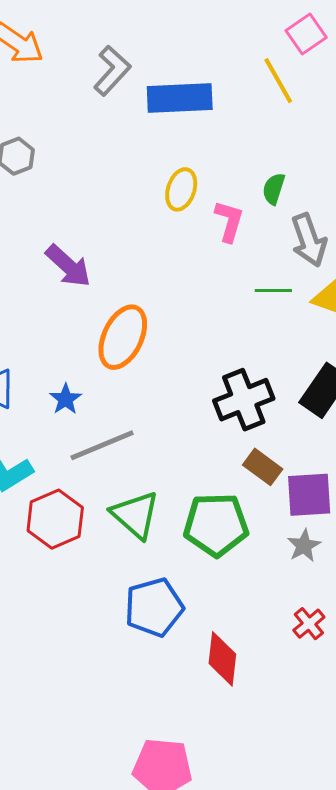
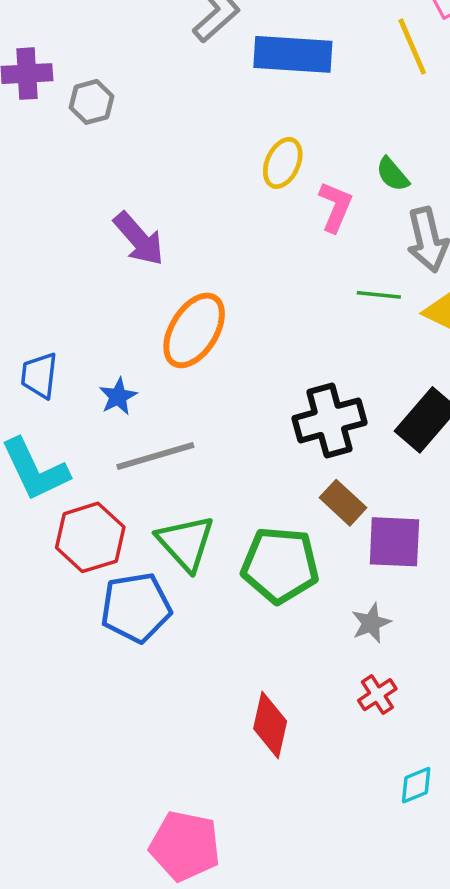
green semicircle: (274, 189) -> (393, 174), turned -64
gray star: (304, 546) -> (371, 623), moved
blue pentagon: (154, 607) -> (136, 608), moved

